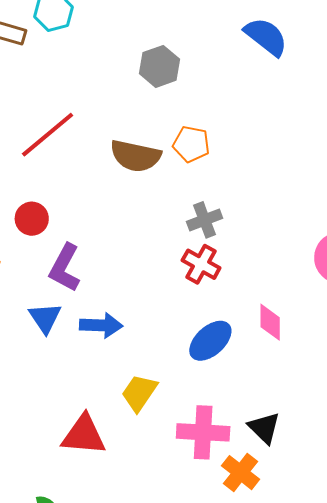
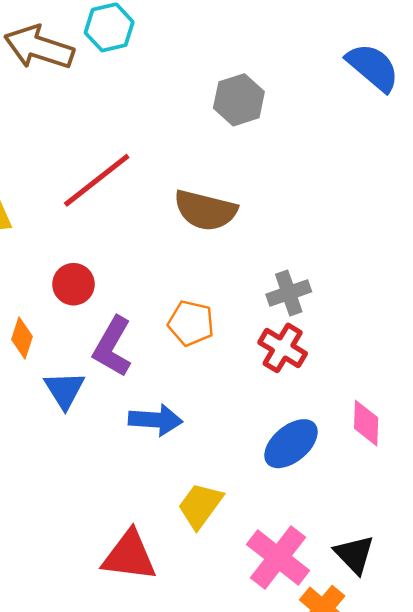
orange pentagon: (191, 144) -> (191, 323), moved
blue triangle: (45, 318) -> (64, 390), moved
pink cross: (203, 432) -> (278, 558), turned 33

